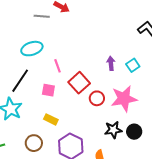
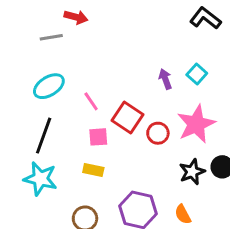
pink square: (48, 90) -> (98, 137), moved
yellow rectangle: (51, 119) -> (93, 170), moved

